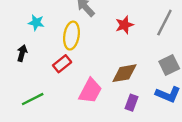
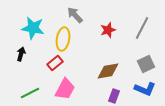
cyan star: (36, 23) -> (33, 28), size x1.6
pink trapezoid: (90, 91) -> (65, 89), moved

